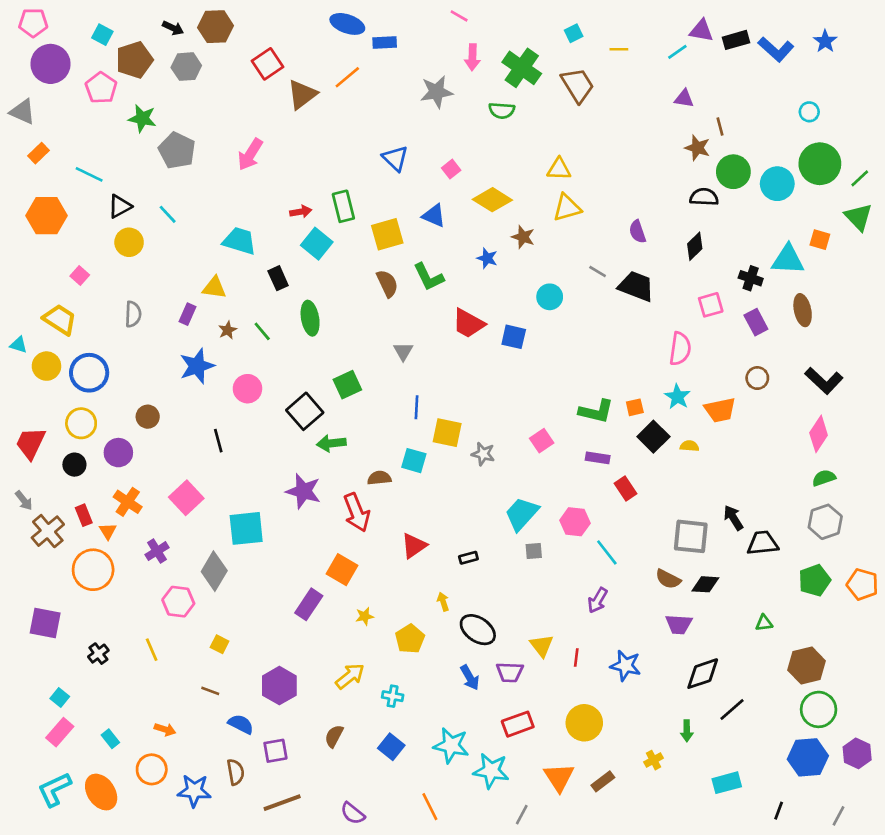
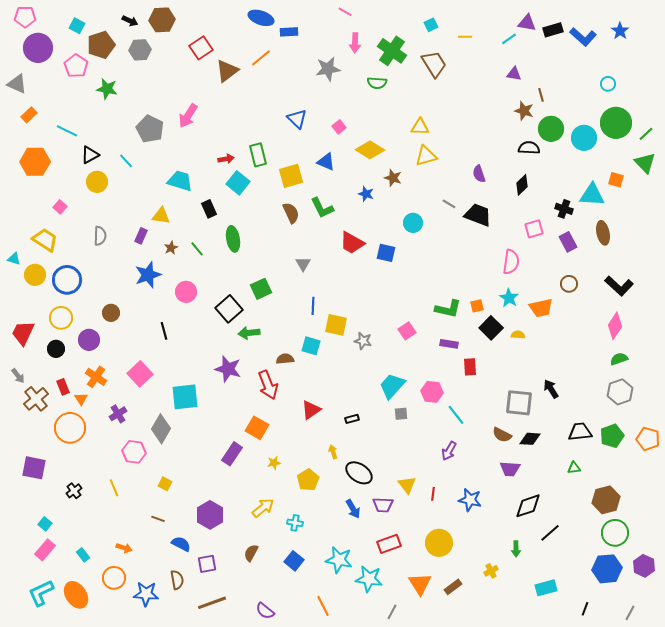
gray pentagon: (177, 150) -> (150, 129), moved
red rectangle: (626, 489) -> (470, 367), turned 30
black trapezoid: (763, 543) -> (580, 432), moved

